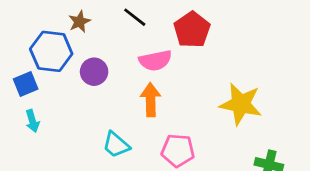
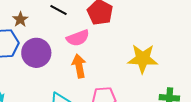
purple circle: (94, 72) -> (36, 53), size x1.5

